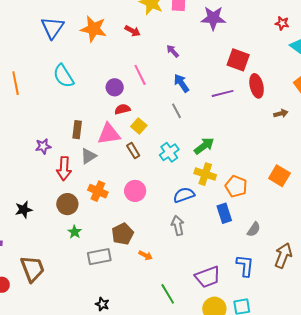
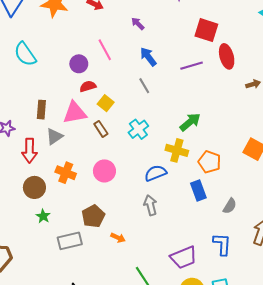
green arrow: (204, 146) -> (190, 122), moved

